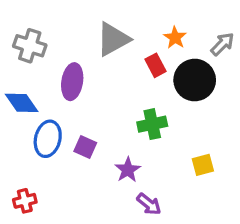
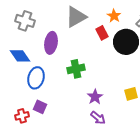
green cross: (152, 124) -> (76, 69), moved
purple square: (85, 147) -> (40, 107), moved
purple star: (128, 170) -> (95, 97), moved

